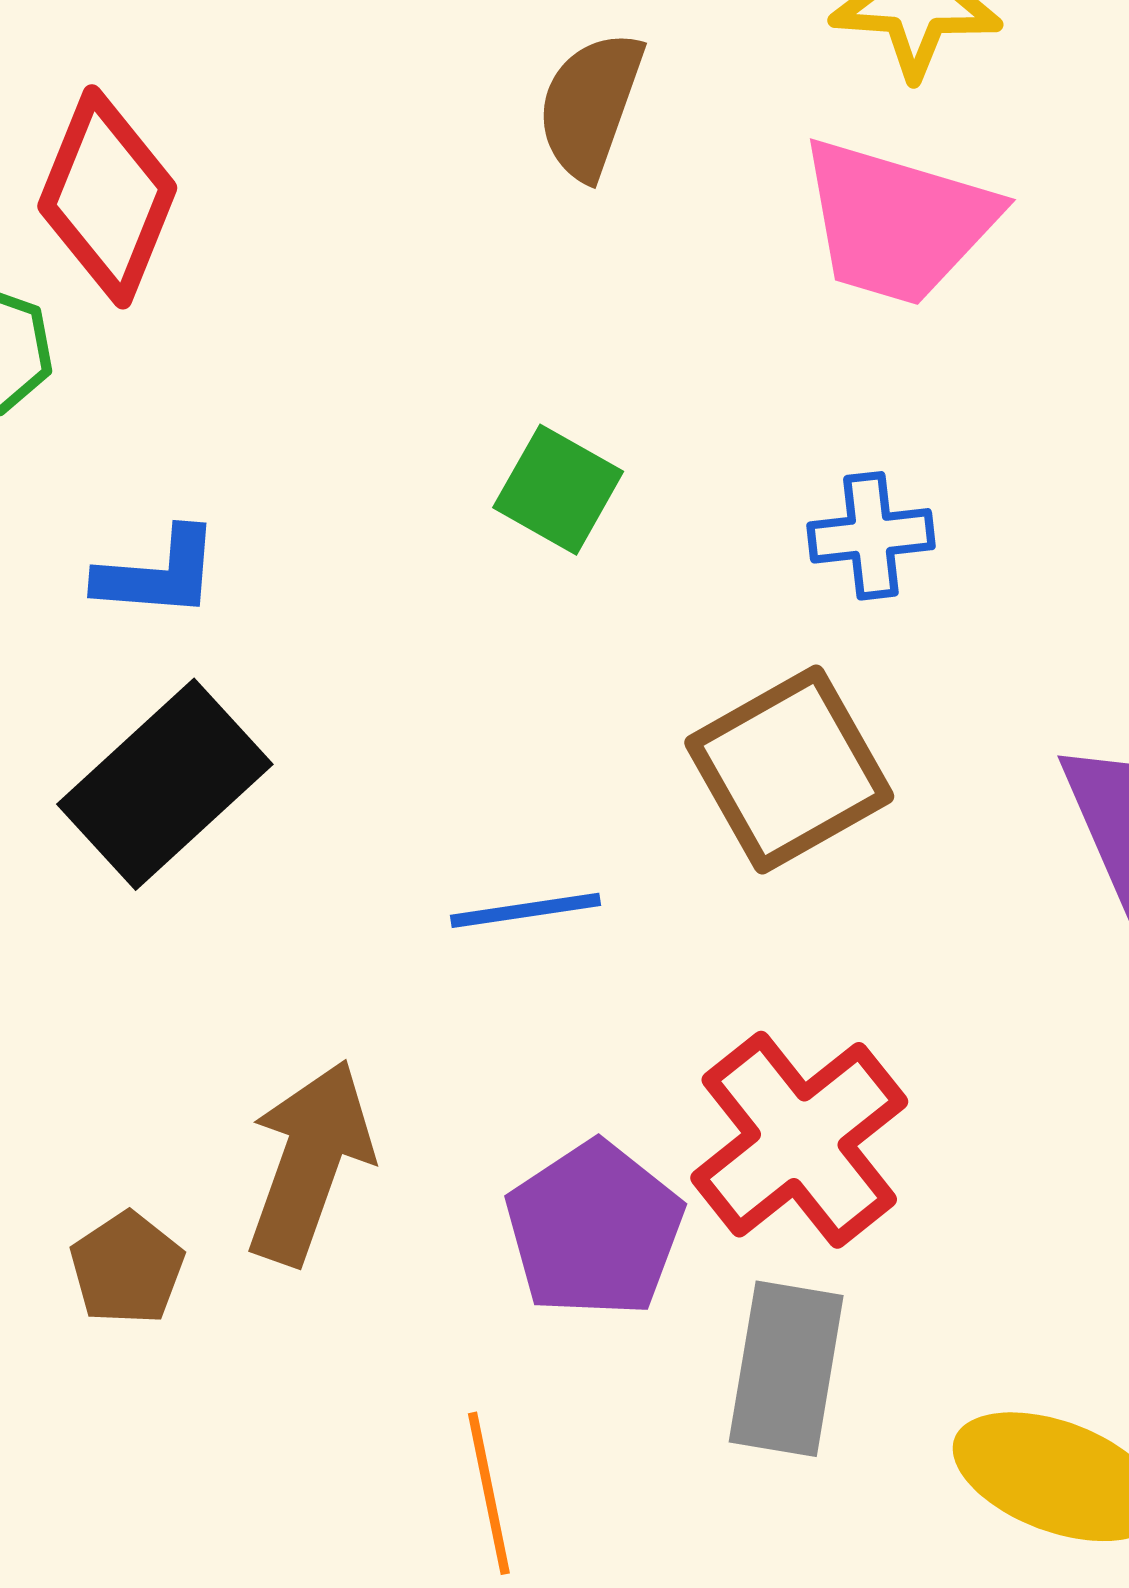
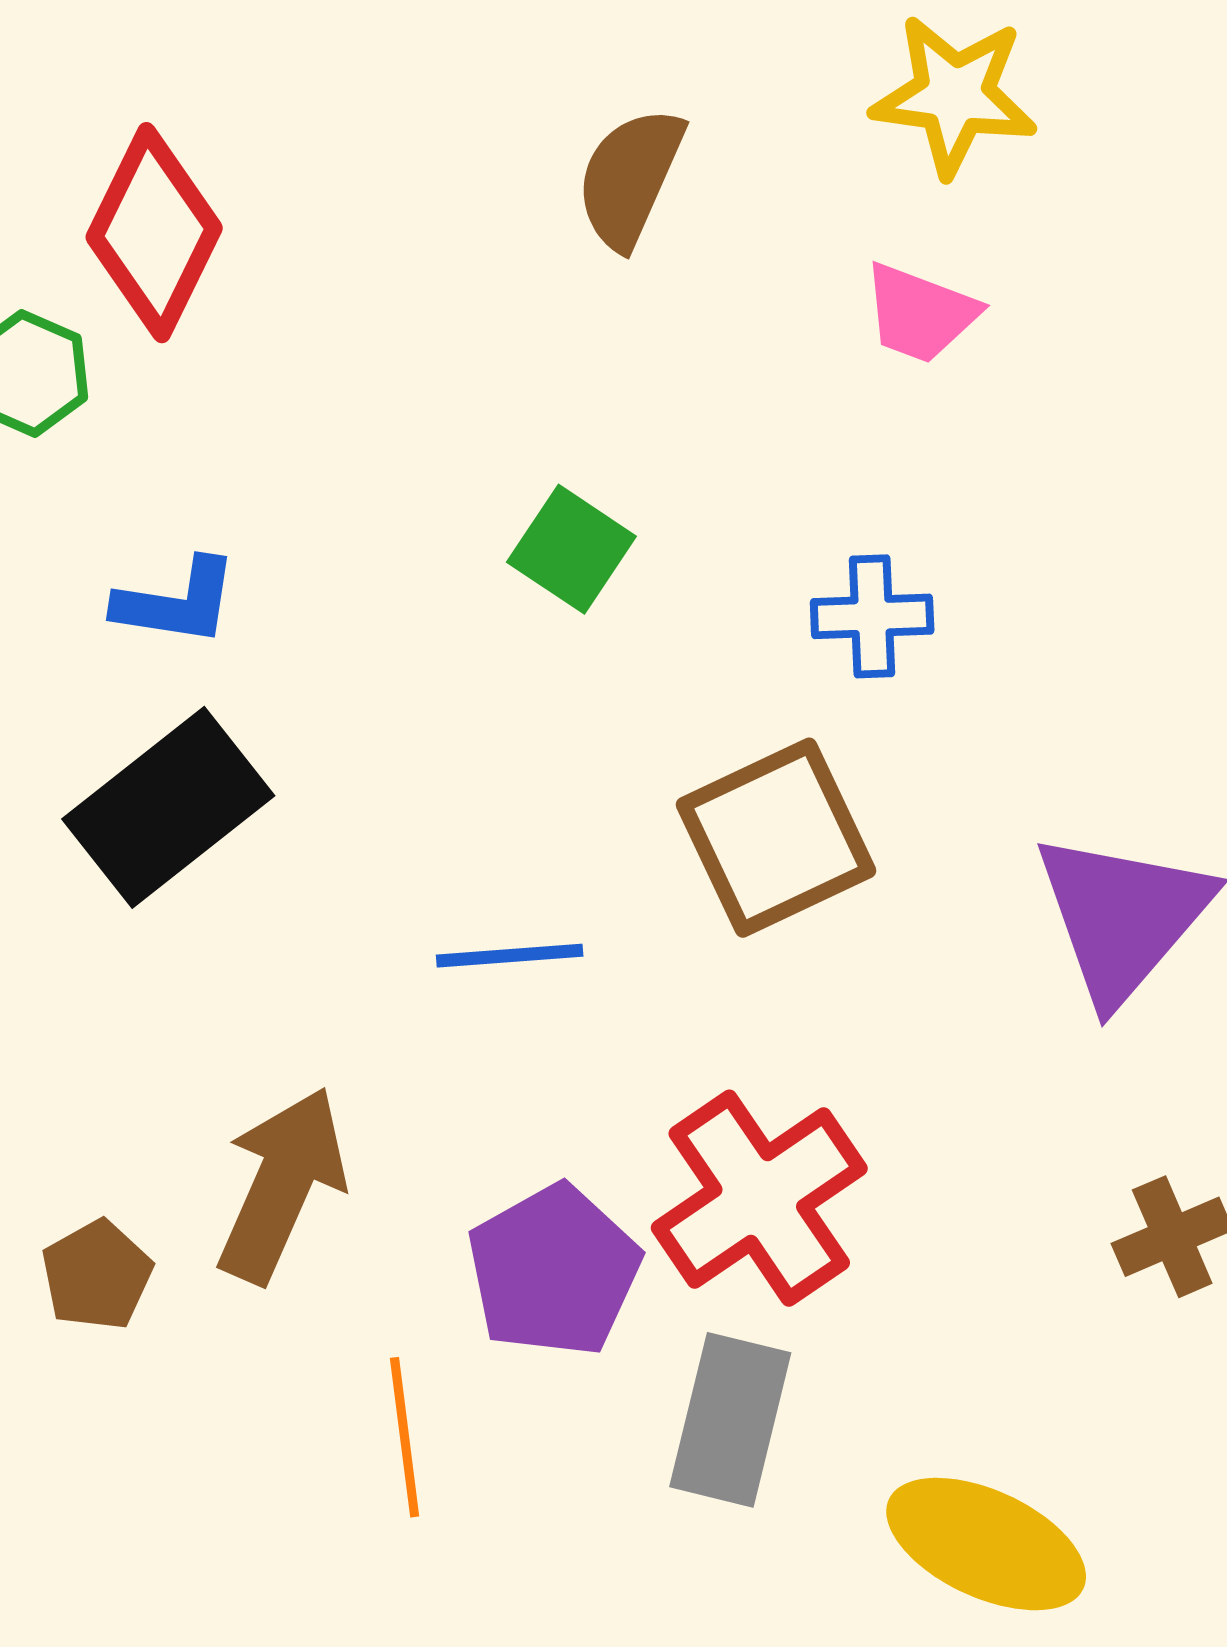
pink trapezoid: (897, 222) -> (920, 313), size x0.6
orange line: (489, 1493) -> (405, 1437), moved

